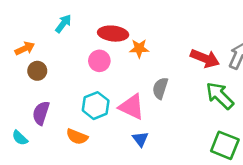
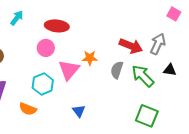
orange star: (139, 48) -> (90, 58), moved
gray semicircle: (160, 88) -> (117, 70), moved
pink triangle: (132, 107) -> (69, 70), moved, turned 45

